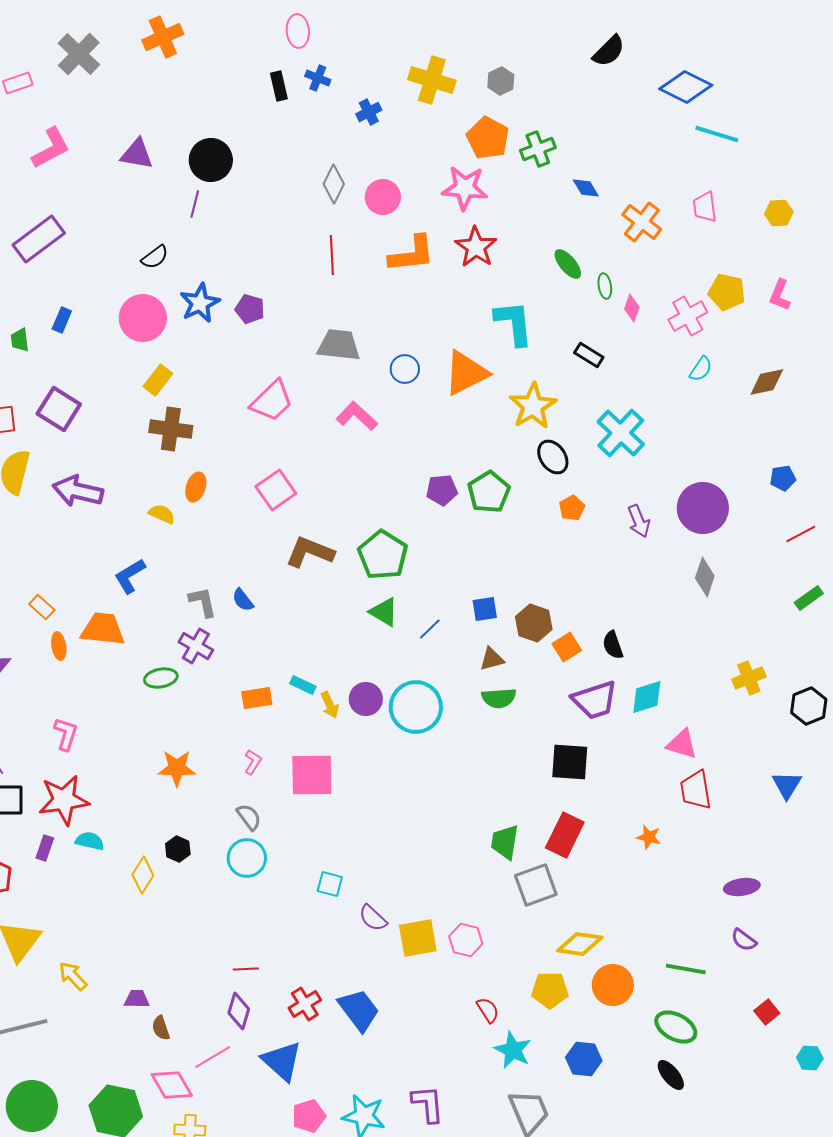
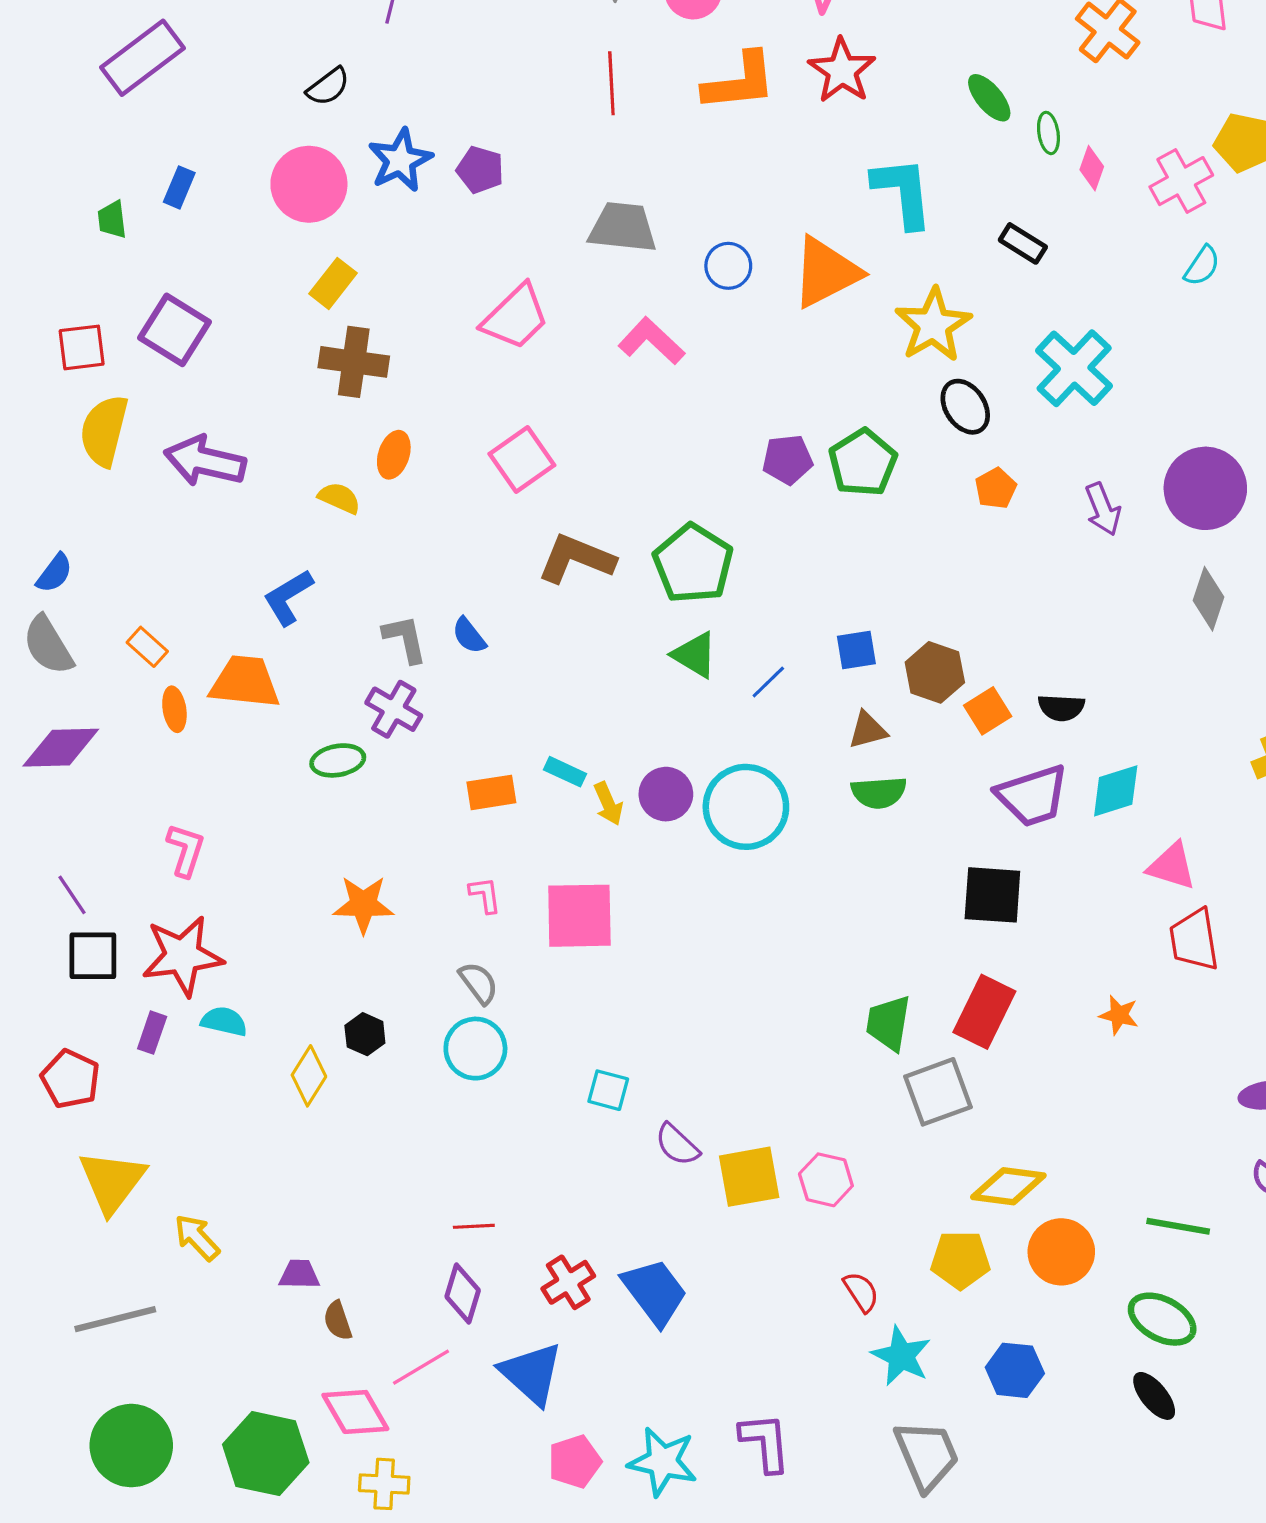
black semicircle: (613, 645) -> (1061, 708), turned -68
pink L-shape: (253, 762) -> (485, 895), turned -40

